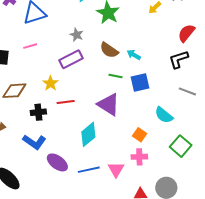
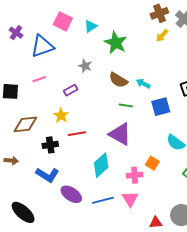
purple rectangle: (71, 59) -> (71, 90), moved, size x0.6
blue square: (140, 83) -> (161, 107), moved
pink cross: (139, 157) -> (135, 175), moved

